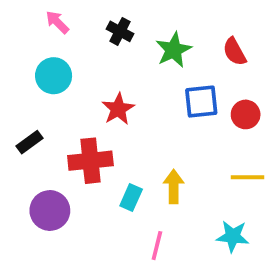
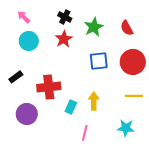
pink arrow: (57, 22) -> (24, 17), moved
blue square: (201, 102) -> (99, 61), moved
red star: (118, 109) -> (64, 39), moved
red circle: (246, 114) -> (133, 62), size x1.6

